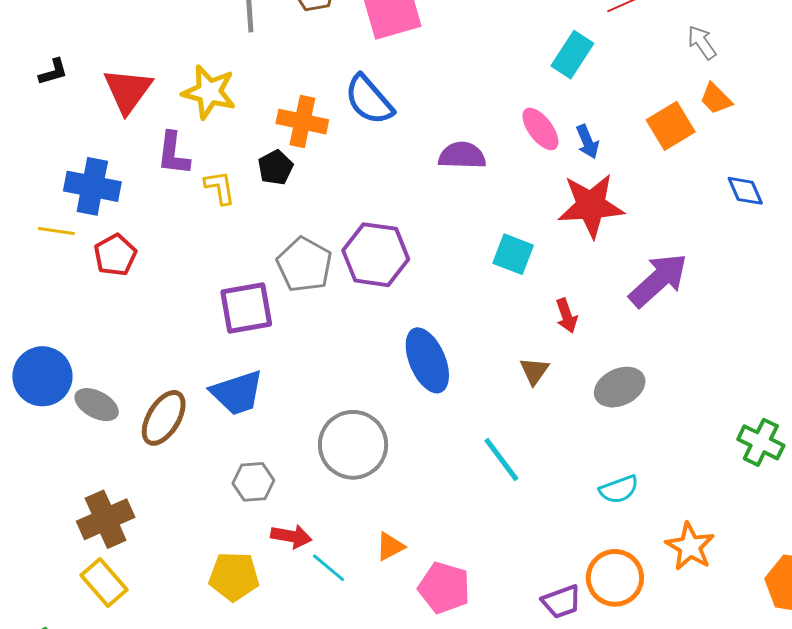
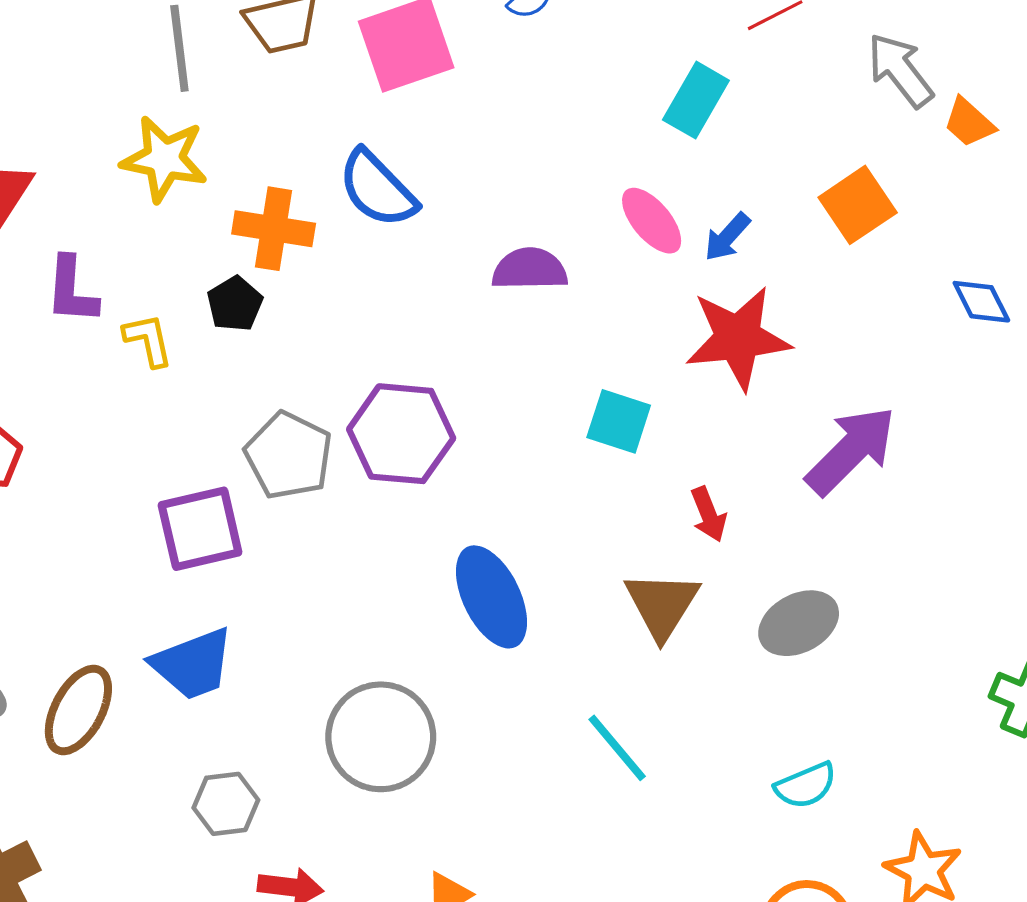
gray arrow: (702, 42) -> (900, 70), size x1.4
yellow star: (209, 92) -> (164, 159), moved
orange trapezoid: (716, 99) -> (969, 123), moved
blue arrow: (587, 142) -> (727, 237), turned 68
brown triangle: (534, 371) -> (662, 605), size x1.6

